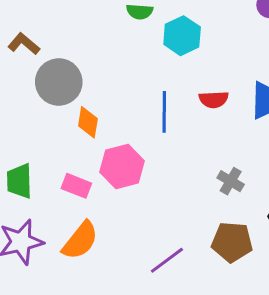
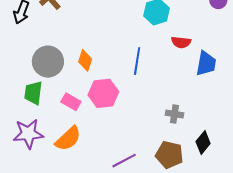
gray circle: (59, 82) -> (48, 62), moved
red semicircle: (214, 100) -> (181, 42), moved
gray cross: (231, 181) -> (174, 114), turned -30

